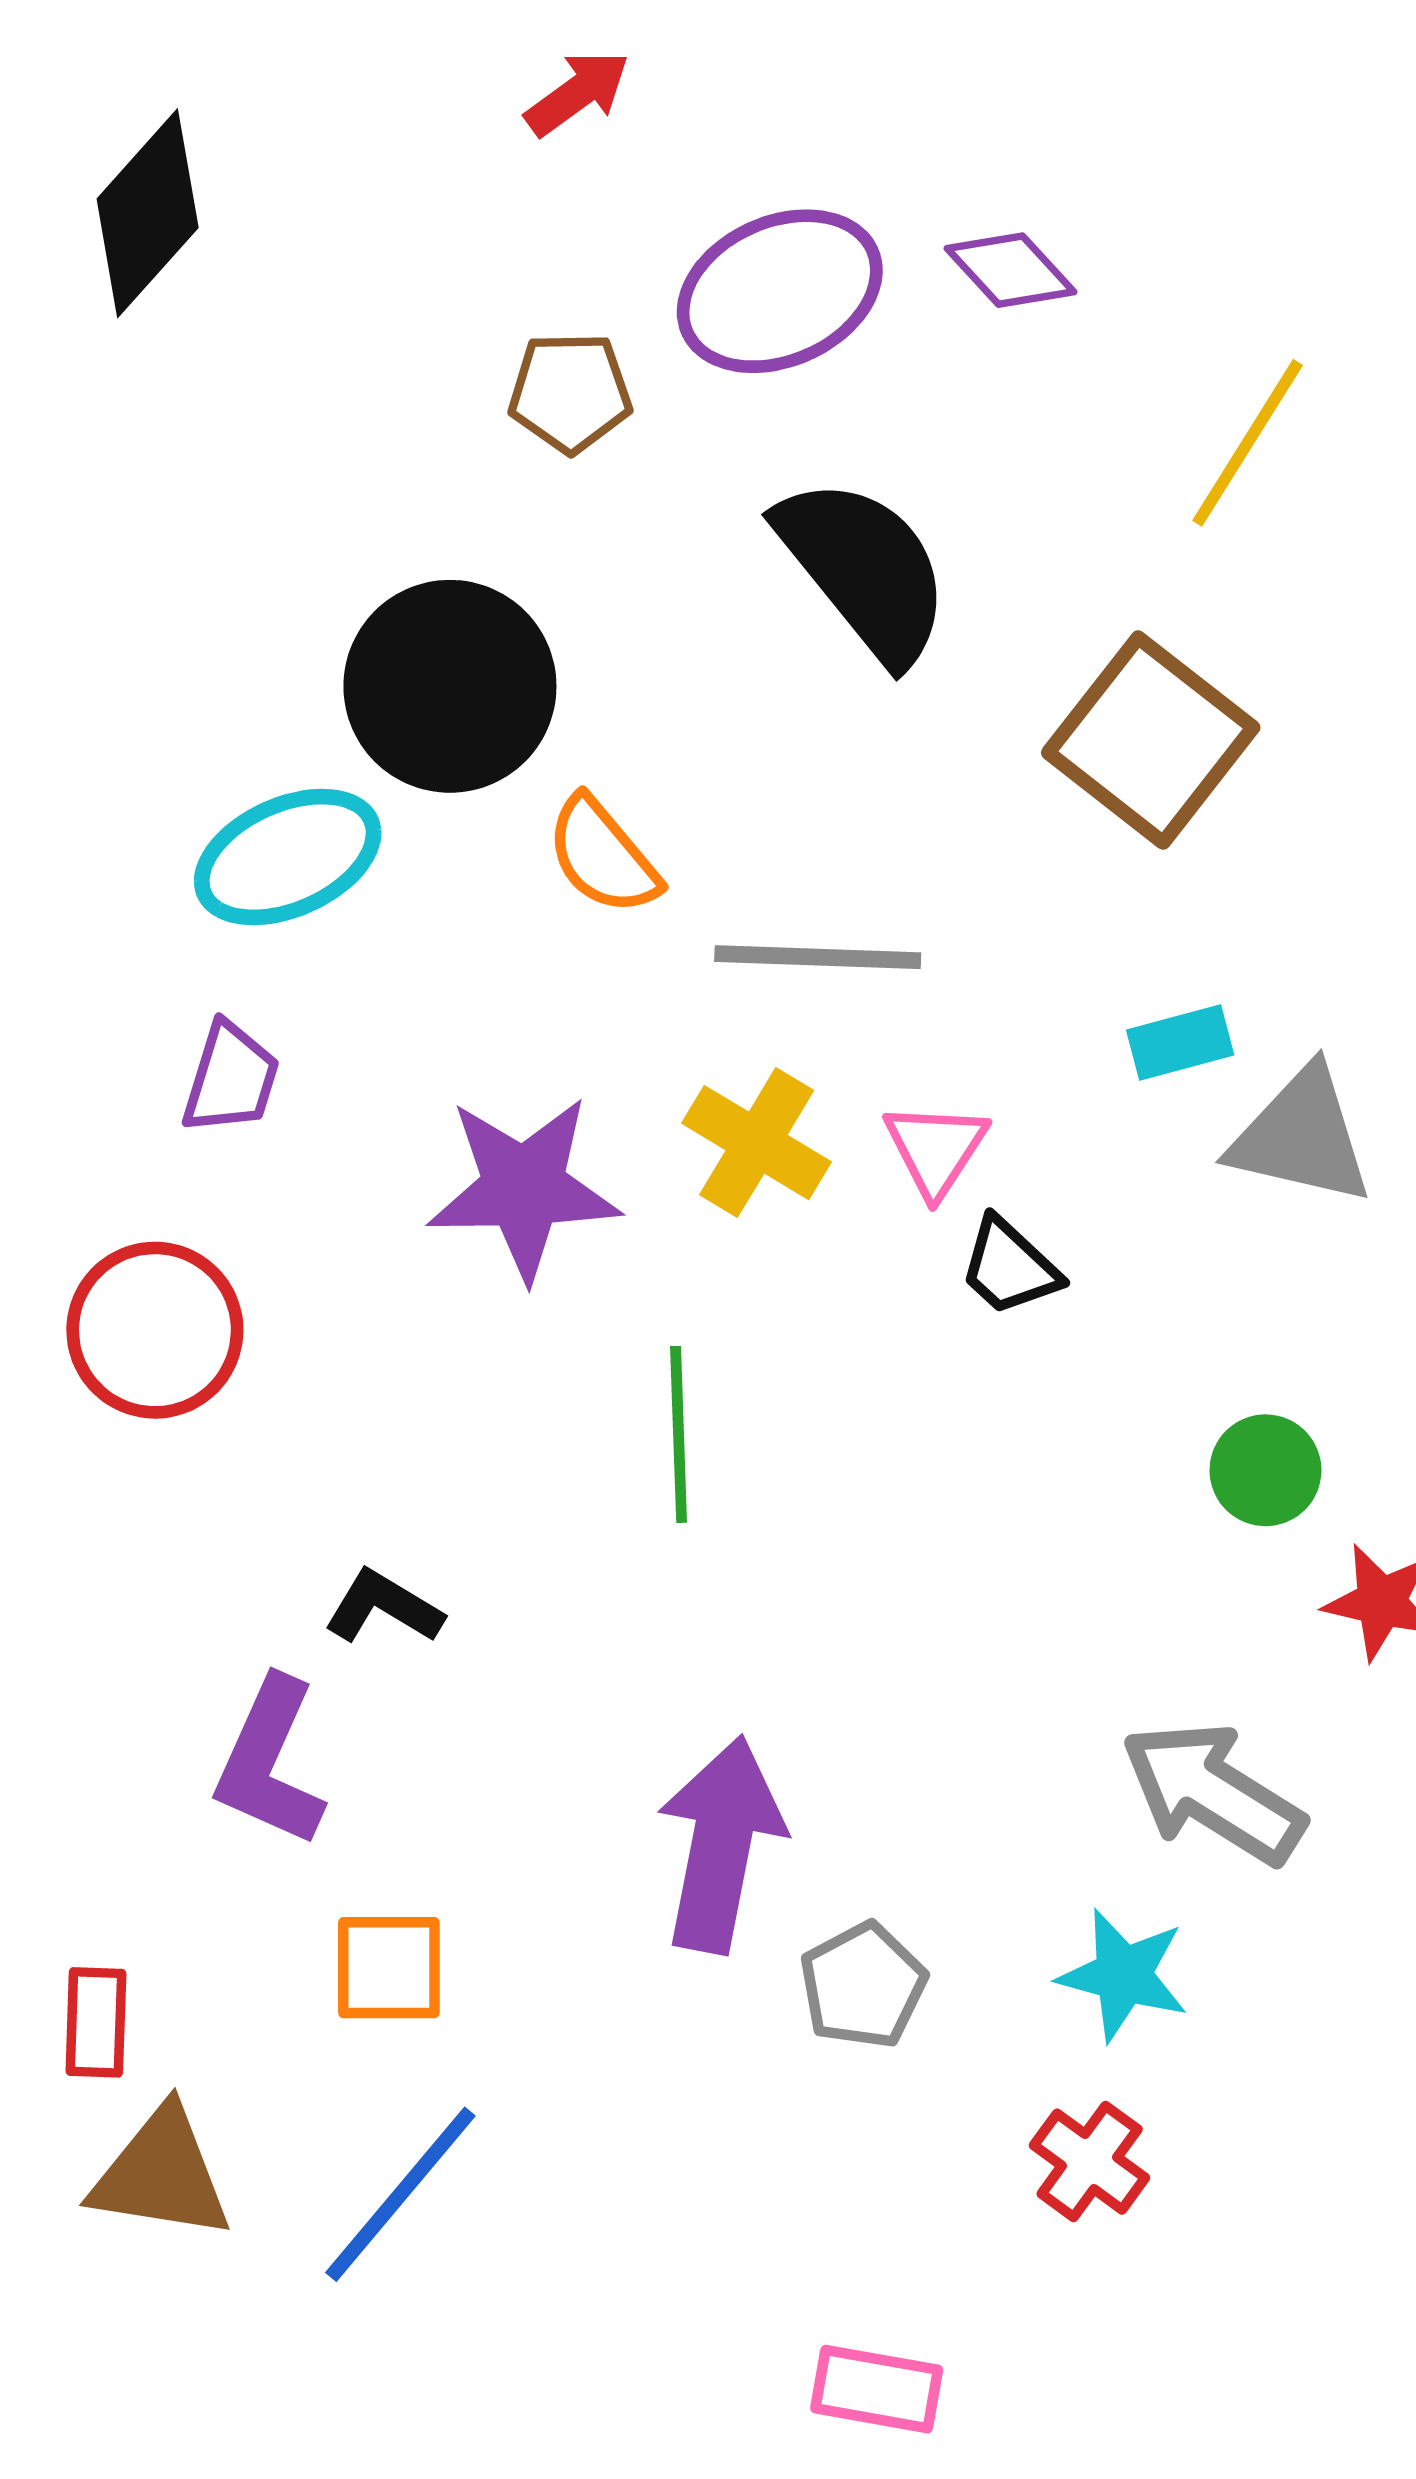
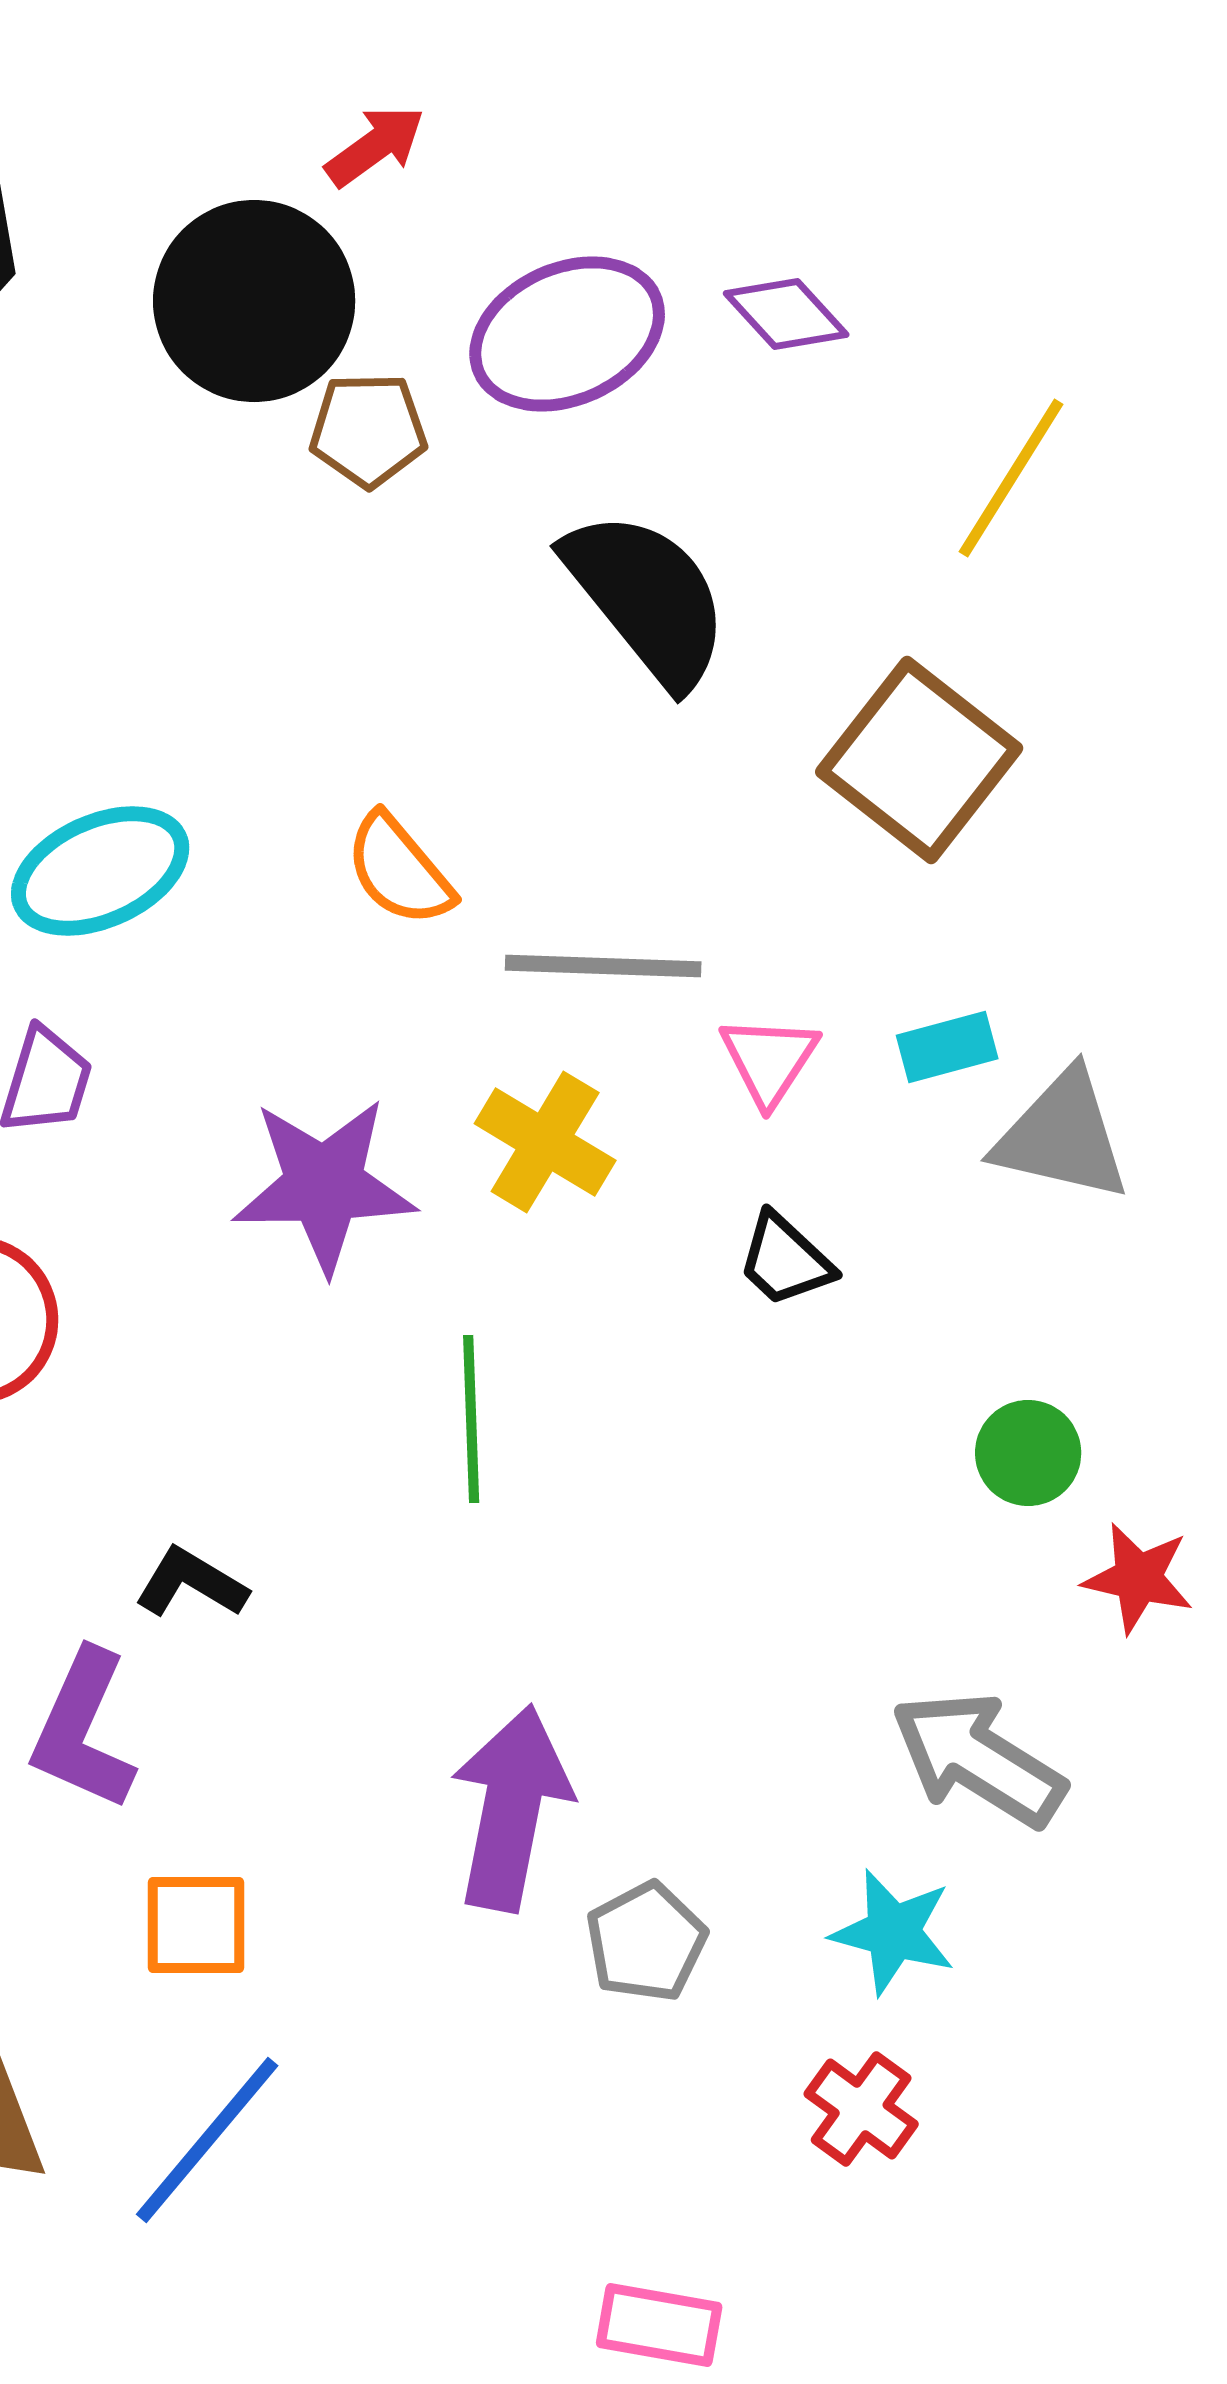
black circle: (450, 686) -> (254, 301), moved
pink triangle: (936, 1149) -> (769, 1060), moved

